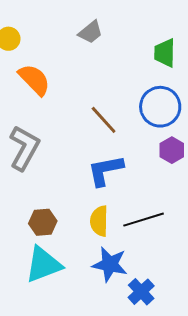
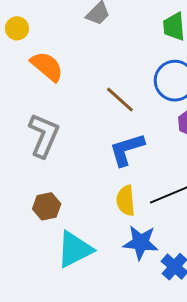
brown hexagon: (43, 222) -> (47, 206), moved

